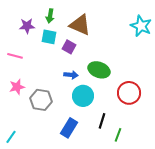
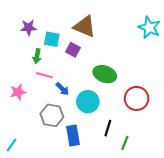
green arrow: (50, 16) -> (37, 56), moved
pink line: (15, 56) -> (44, 75), moved
blue arrow: (71, 75) -> (62, 89), moved, turned 40
gray hexagon: (41, 100) -> (52, 115), moved
blue rectangle: (69, 128) -> (73, 136), turned -42

